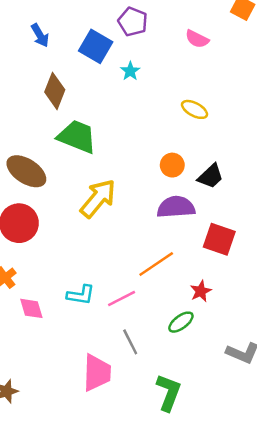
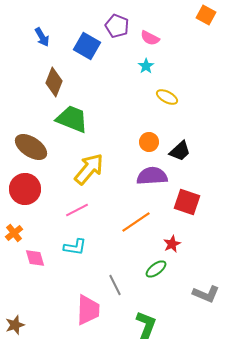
pink semicircle: (197, 39) -> (150, 38), moved
cyan star: (130, 71) -> (146, 66), moved
pink line: (122, 299) -> (77, 210), moved

